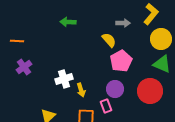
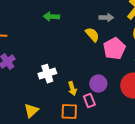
pink pentagon: (121, 61) -> (114, 49), moved
yellow arrow: (81, 90) -> (72, 89), moved

